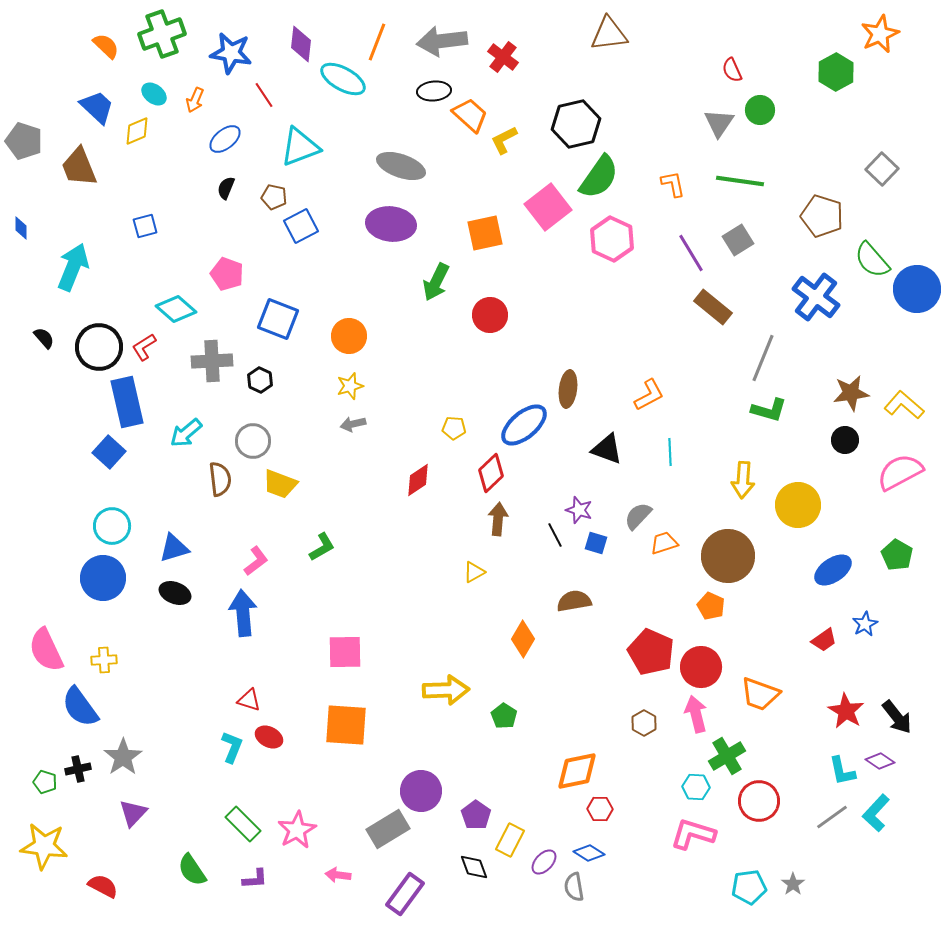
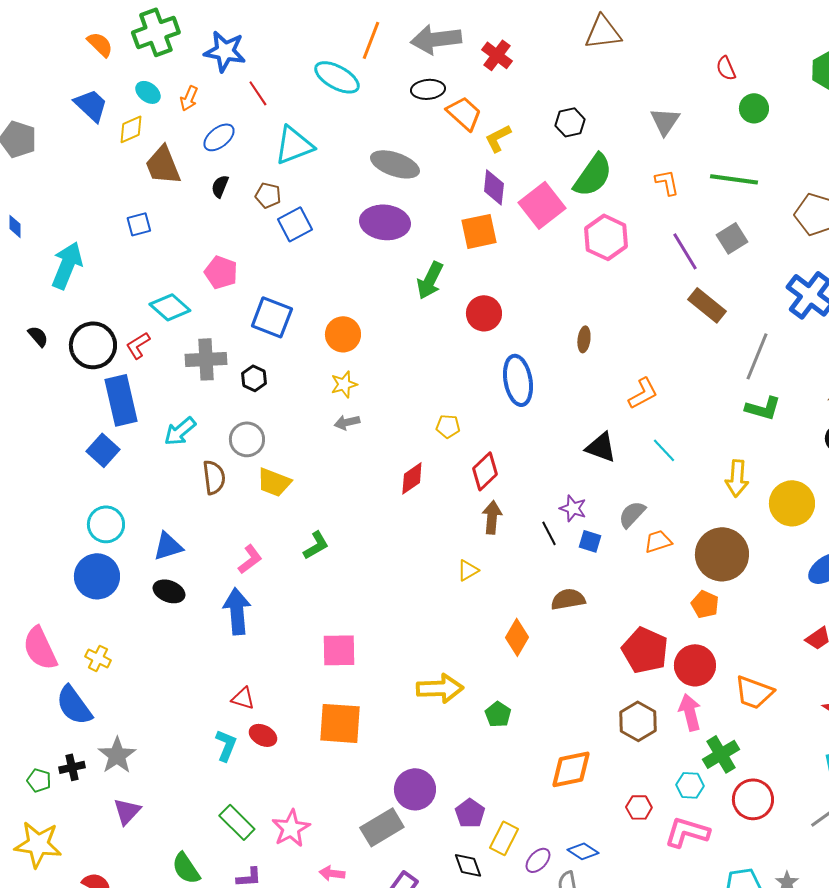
purple diamond: (301, 44) -> (494, 187), moved
gray triangle: (719, 123) -> (665, 121), moved
black hexagon: (576, 124) -> (570, 122), size x0.6
brown trapezoid: (79, 167) -> (163, 165), moved
brown ellipse: (568, 389) -> (584, 339), moved, size x0.7
blue ellipse: (524, 425) -> (518, 380), moved, turned -60
cyan line: (670, 452) -> (664, 450), turned -40
yellow cross: (104, 660) -> (98, 658), turned 30
brown hexagon: (644, 723) -> (638, 721), size x1.5
red hexagon: (600, 809) -> (639, 807), moved

